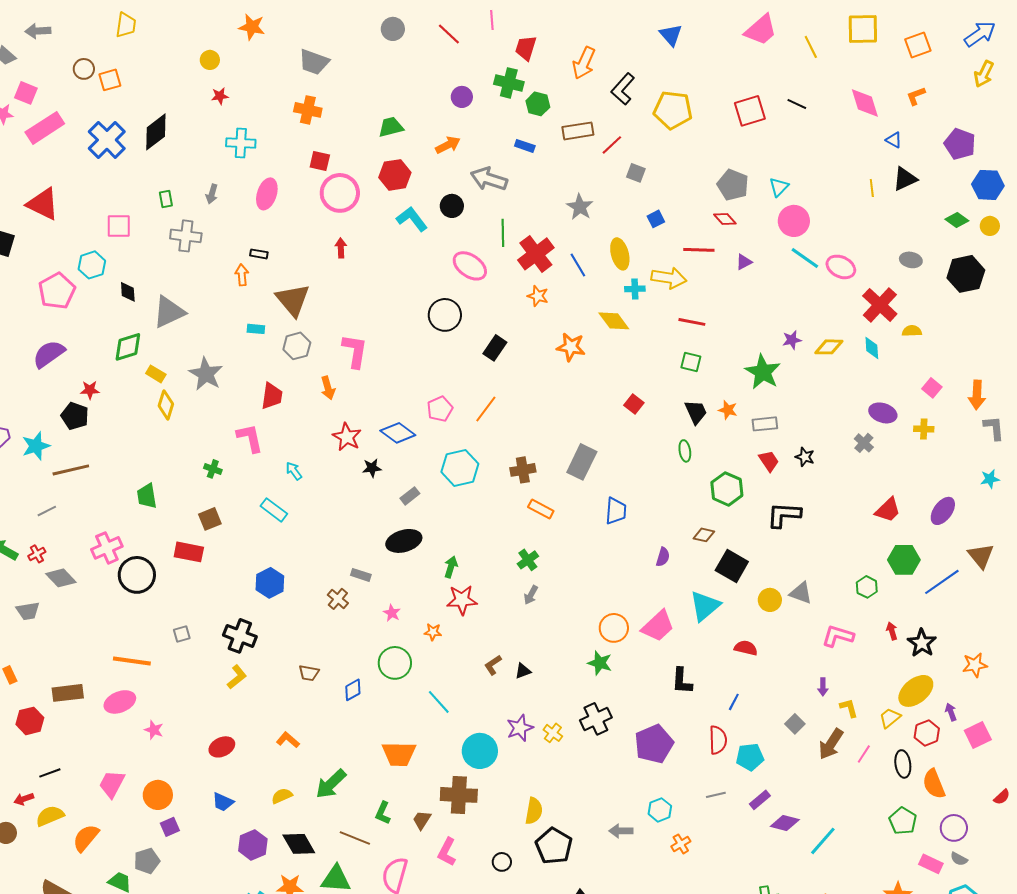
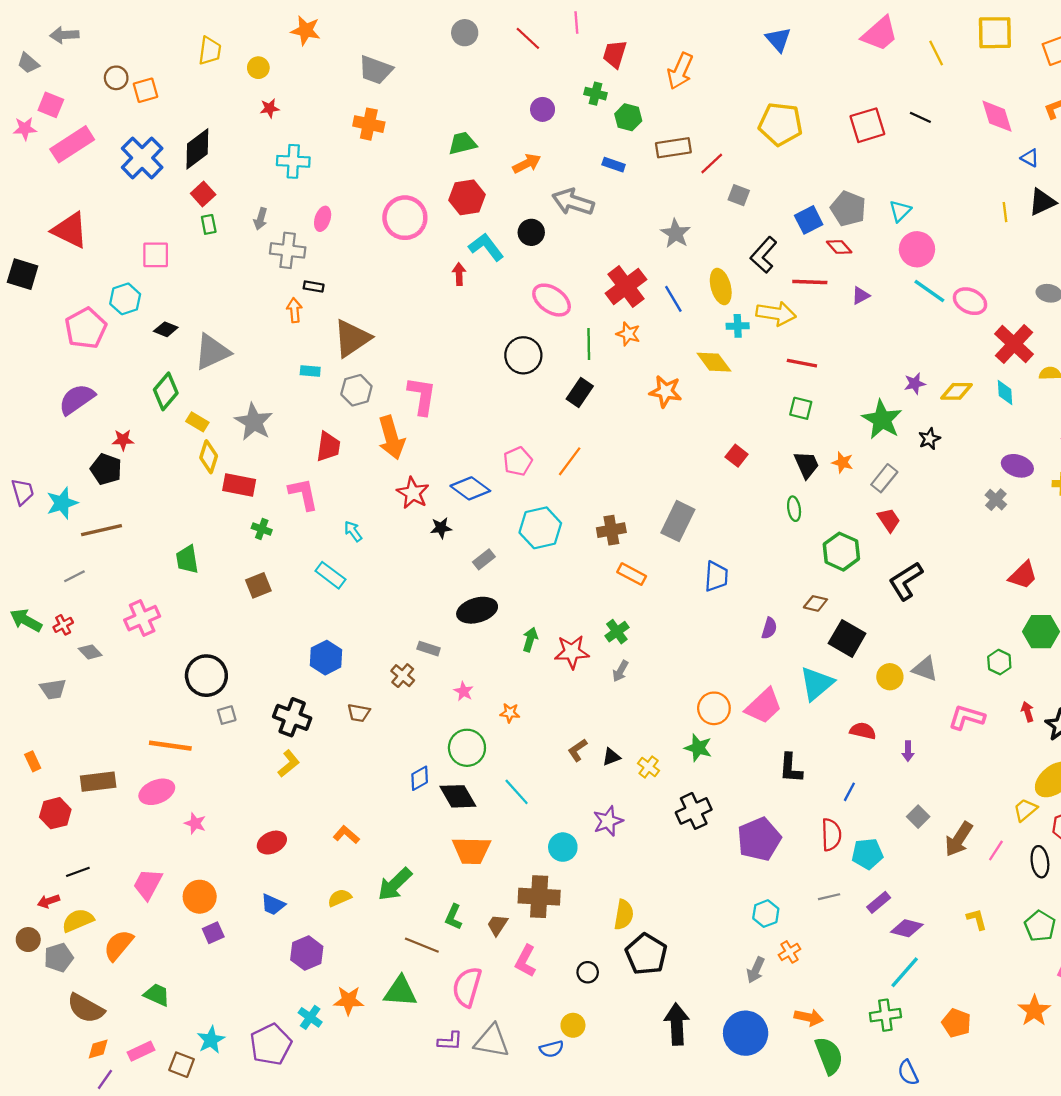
yellow trapezoid: (126, 25) -> (210, 51), moved
green cross: (509, 83) -> (596, 94), size x0.7
black L-shape: (623, 89) -> (764, 255), moved
red square: (320, 161) -> (203, 194), moved, turned 35
pink ellipse: (267, 194) -> (323, 219), size x0.7
blue square: (656, 219) -> (809, 220), moved, size x1.4
green line: (503, 233) -> (589, 344), moved
gray cross: (186, 236) -> (288, 250), moved
red arrow: (341, 248) -> (459, 274), moved
black diamond: (128, 292) -> (166, 329), turned -65
brown triangle: (293, 300) -> (352, 338), turned 36
green diamond: (128, 347) -> (166, 391), turned -32
orange arrow: (328, 388) -> (391, 438), size x1.6
gray rectangle: (765, 424) -> (884, 478), turned -45
black star: (805, 457) -> (929, 439), moved, turned 30
black L-shape: (784, 515) -> (906, 581), turned -36
red rectangle: (189, 552) -> (239, 485), moved
black circle: (137, 575) -> (206, 676), moved
gray diamond: (61, 578) -> (90, 652), size x0.7
red star: (462, 600) -> (572, 652), moved
brown trapezoid: (309, 673) -> (359, 713), moved
purple arrow: (823, 687) -> (908, 751), moved
yellow L-shape: (849, 708) -> (977, 919), moved
yellow cross: (553, 733) -> (649, 767), moved
cyan circle: (480, 751) -> (563, 847), size x0.7
gray arrow: (621, 831) -> (756, 970), moved, turned -65
cyan line: (823, 841) -> (905, 972), moved
black diamond: (299, 844) -> (458, 796), moved
gray pentagon: (147, 861) -> (59, 958), moved

